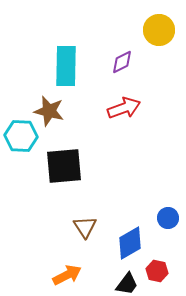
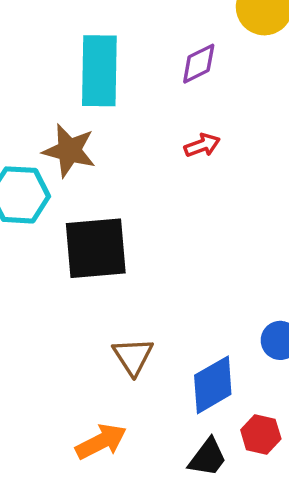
red arrow: (124, 108) -> (202, 145), size x0.6

